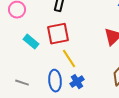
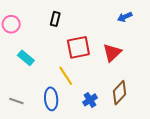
red square: (58, 34) -> (78, 47), moved
blue cross: (77, 82) -> (90, 100), moved

